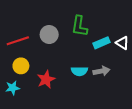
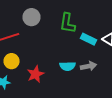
gray circle: (49, 34) -> (32, 17), moved
cyan rectangle: (101, 43) -> (88, 39), turned 49

